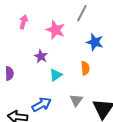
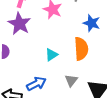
purple star: (41, 56) -> (19, 24), moved, size x1.6
orange semicircle: (85, 68) -> (81, 49), size x1.6

